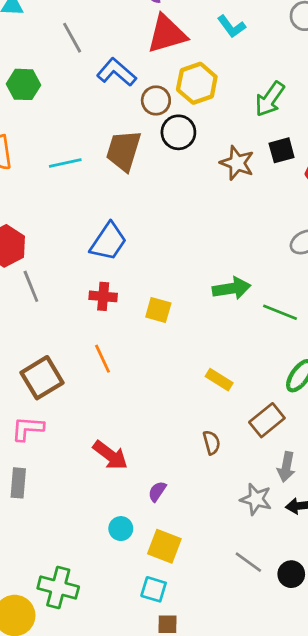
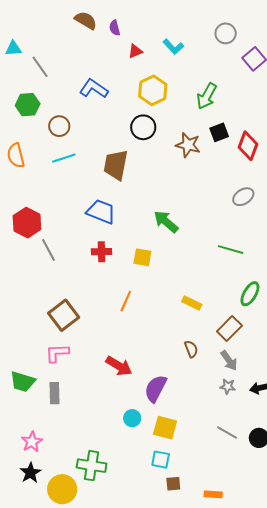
red triangle: (167, 34) -> (135, 51), moved, size x0.5
gray line: (72, 38) -> (40, 67), moved
brown circle: (156, 100) -> (59, 126), moved
brown trapezoid: (124, 151) -> (116, 165), moved
blue trapezoid: (108, 242) -> (101, 212), turned -96
green arrow: (232, 288) -> (166, 222), moved, turned -124
orange line: (103, 359) -> (126, 301), moved, turned 55
gray arrow: (286, 467) -> (229, 361), moved, turned -40
purple semicircle: (157, 491) -> (156, 388), size x1.8
gray star: (256, 499) -> (228, 386), size x0.7

